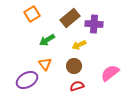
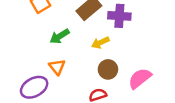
brown circle: (74, 66) -> (108, 69), moved

